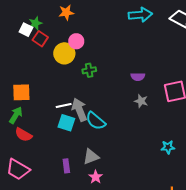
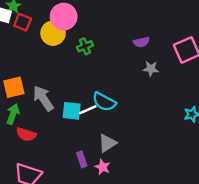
pink circle: (76, 41) -> (64, 17), size x1.5
white line: (64, 106) -> (88, 110), moved
gray arrow: (79, 110) -> (43, 98), moved
pink star: (96, 177) -> (103, 167), moved

